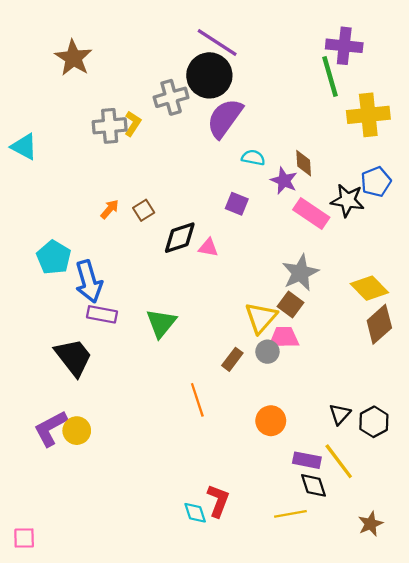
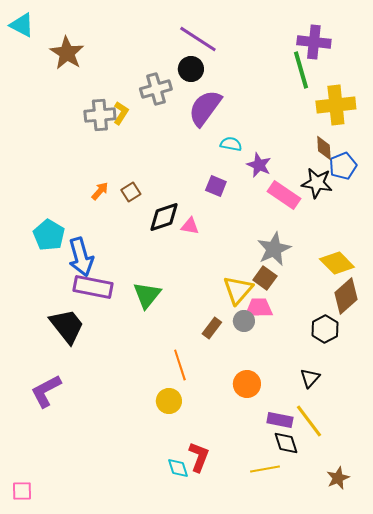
black circle: (209, 75) -> (191, 69), size x0.6
cyan triangle: (24, 147) -> (22, 25), moved
brown diamond: (304, 163) -> (324, 148), moved
purple rectangle: (102, 314) -> (93, 287), size x1.4
black hexagon: (374, 422) -> (325, 329), moved
yellow circle: (77, 431) -> (169, 401), moved

